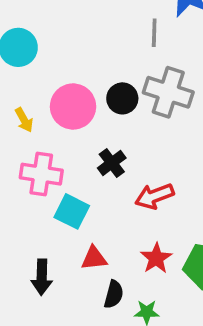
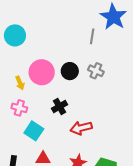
gray cross: (168, 92) -> (96, 71), size x0.6
yellow arrow: (24, 120) -> (20, 83), moved
pink cross: (41, 174) -> (19, 108), size x0.7

